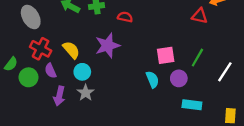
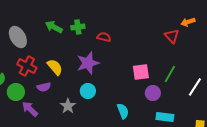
red triangle: (200, 16) -> (172, 36), turned 35
purple semicircle: (50, 71) -> (44, 87), moved, turned -80
cyan circle: (82, 72) -> (88, 91), moved
cyan semicircle: (152, 80) -> (123, 111), moved
purple arrow: (59, 96) -> (30, 109), moved, turned 120

